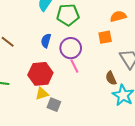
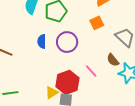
pink line: (74, 66) -> (91, 71), moved
red hexagon: (40, 74) -> (67, 82), moved

